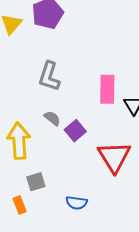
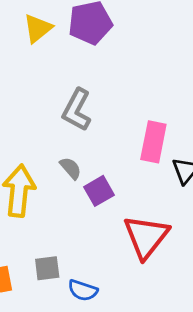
gray square: (36, 182) -> (47, 268), moved

